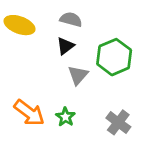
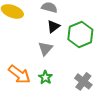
black triangle: (65, 46) -> (53, 26), moved
gray triangle: (78, 75) -> (45, 48), moved

